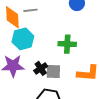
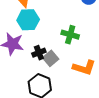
gray square: (53, 72) -> (51, 58), turned 35

